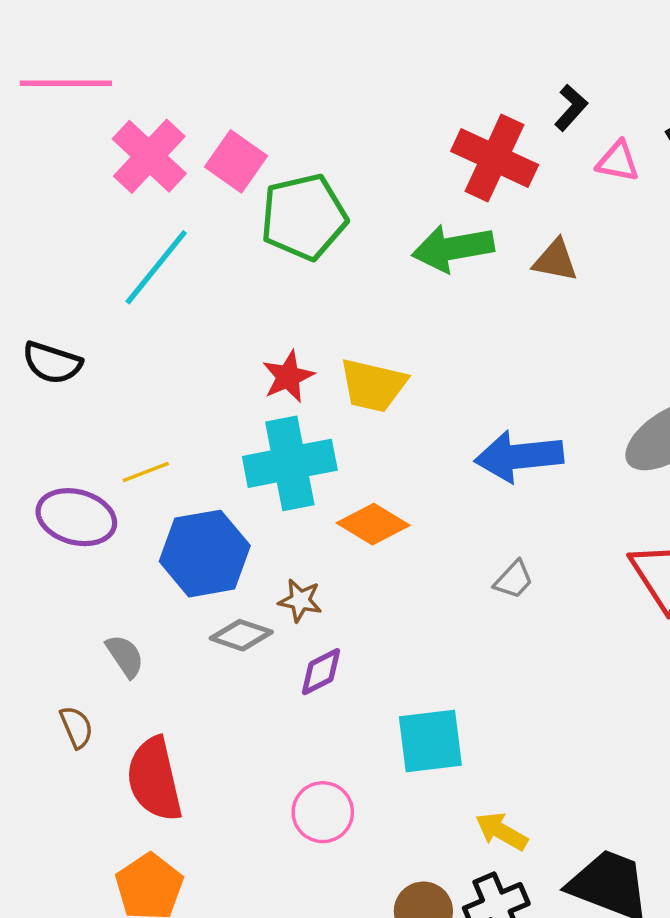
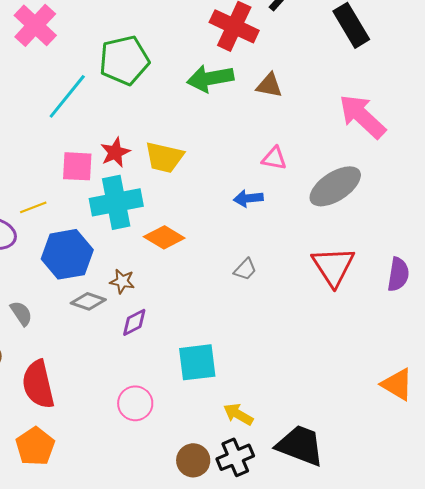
pink square: (236, 161) -> (77, 166), moved, turned -32
pink triangle: (618, 161) -> (274, 158), moved
cyan line: (156, 267) -> (67, 96), moved
blue arrow: (519, 456) -> (248, 198), size x0.6

